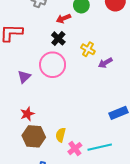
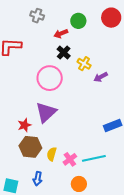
black cross: (58, 38) -> (64, 52), moved
purple triangle: (24, 77) -> (46, 112), moved, size x1.6
yellow semicircle: (61, 135) -> (52, 154), moved

